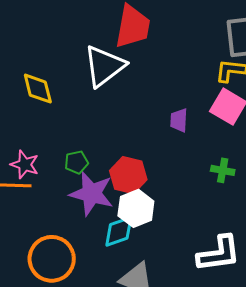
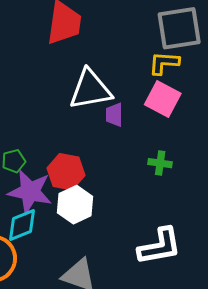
white triangle: (104, 66) -> (90, 90), moved, turned 30
cyan diamond: (119, 231) -> (22, 225), moved

